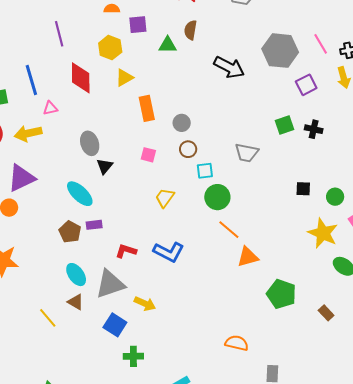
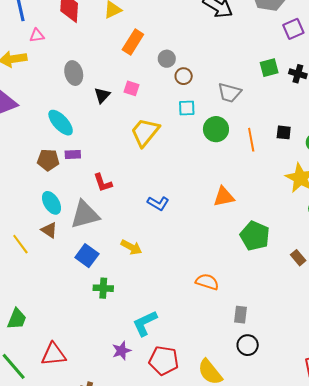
orange rectangle: (147, 108) -> (133, 42), turned 40
brown circle: (188, 149) -> (184, 76), moved
black triangle: (105, 166) -> (102, 95), moved
green circle: (217, 197) -> (216, 129), moved
yellow trapezoid: (165, 198) -> (145, 132), size x1.5
orange line: (229, 230) -> (251, 140), moved, turned 35
brown pentagon: (70, 232) -> (48, 160), turned -30
red L-shape: (126, 251) -> (103, 183), turned -130
blue L-shape: (169, 252) -> (158, 203), moved, size x0.7
yellow arrow: (145, 304) -> (131, 247), moved

